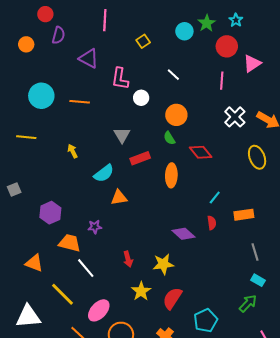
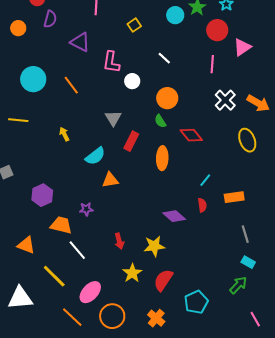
orange line: (80, 102) -> (71, 85), turned 48
red rectangle: (140, 158) -> (131, 141), turned -42

